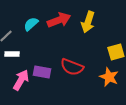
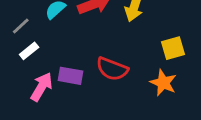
white rectangle: (12, 54) -> (29, 51), turned -40

